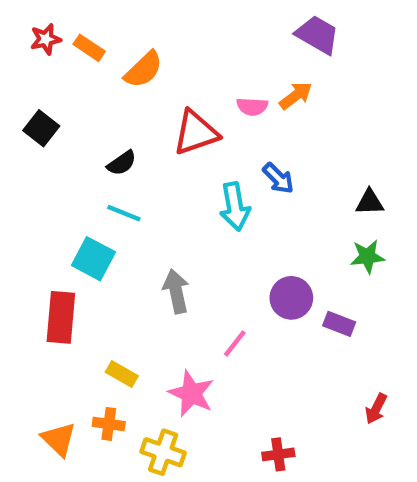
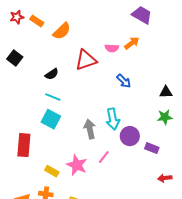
cyan arrow: (235, 207) -> (113, 119), moved
cyan square: (93, 259) -> (51, 119), moved
gray arrow: (176, 291) -> (90, 129), moved
pink star: (191, 394) -> (77, 165), moved
red arrow: (376, 409) -> (165, 178), moved, turned 56

